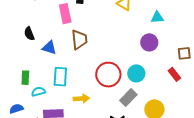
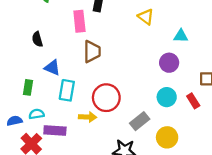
blue triangle: (49, 48) -> (52, 68), moved
cyan circle: (136, 73) -> (167, 97), moved
red circle: (108, 75) -> (106, 98), moved
cyan semicircle: (38, 92) -> (36, 114), moved

